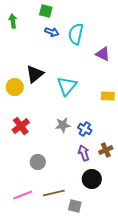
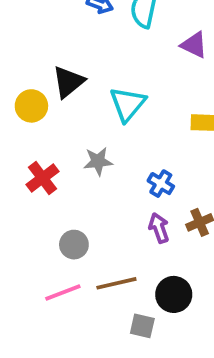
gray star: (63, 125) -> (98, 161), moved
black circle: (92, 179) -> (174, 294), moved
brown line: (54, 193) -> (116, 283), moved
pink line: (23, 195) -> (63, 293), moved

